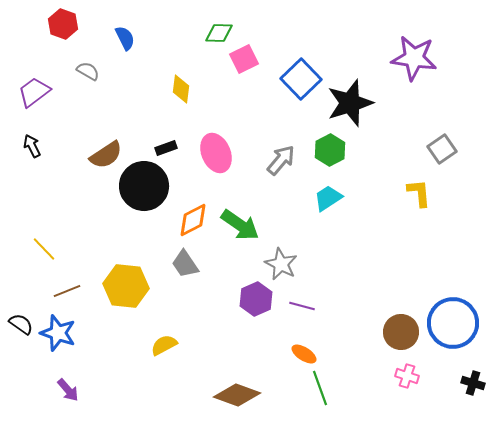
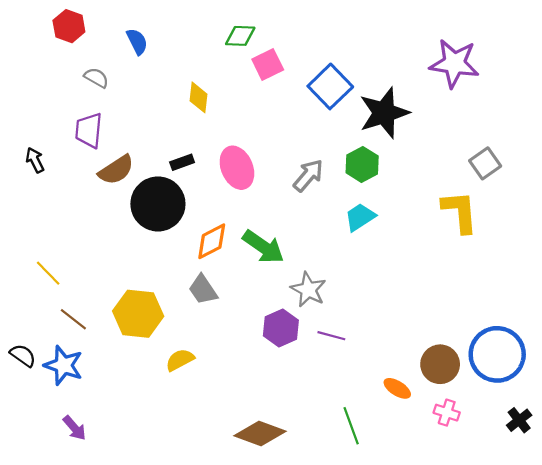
purple trapezoid: (34, 92) -> (89, 130), moved, turned -48
yellow L-shape: (419, 193) -> (460, 212), size x1.4
brown line: (67, 291) -> (73, 319), turned 60
yellow semicircle: (164, 345) -> (180, 360), moved
orange ellipse: (304, 354) -> (397, 388), moved
black cross: (473, 383) -> (519, 420), turned 35

